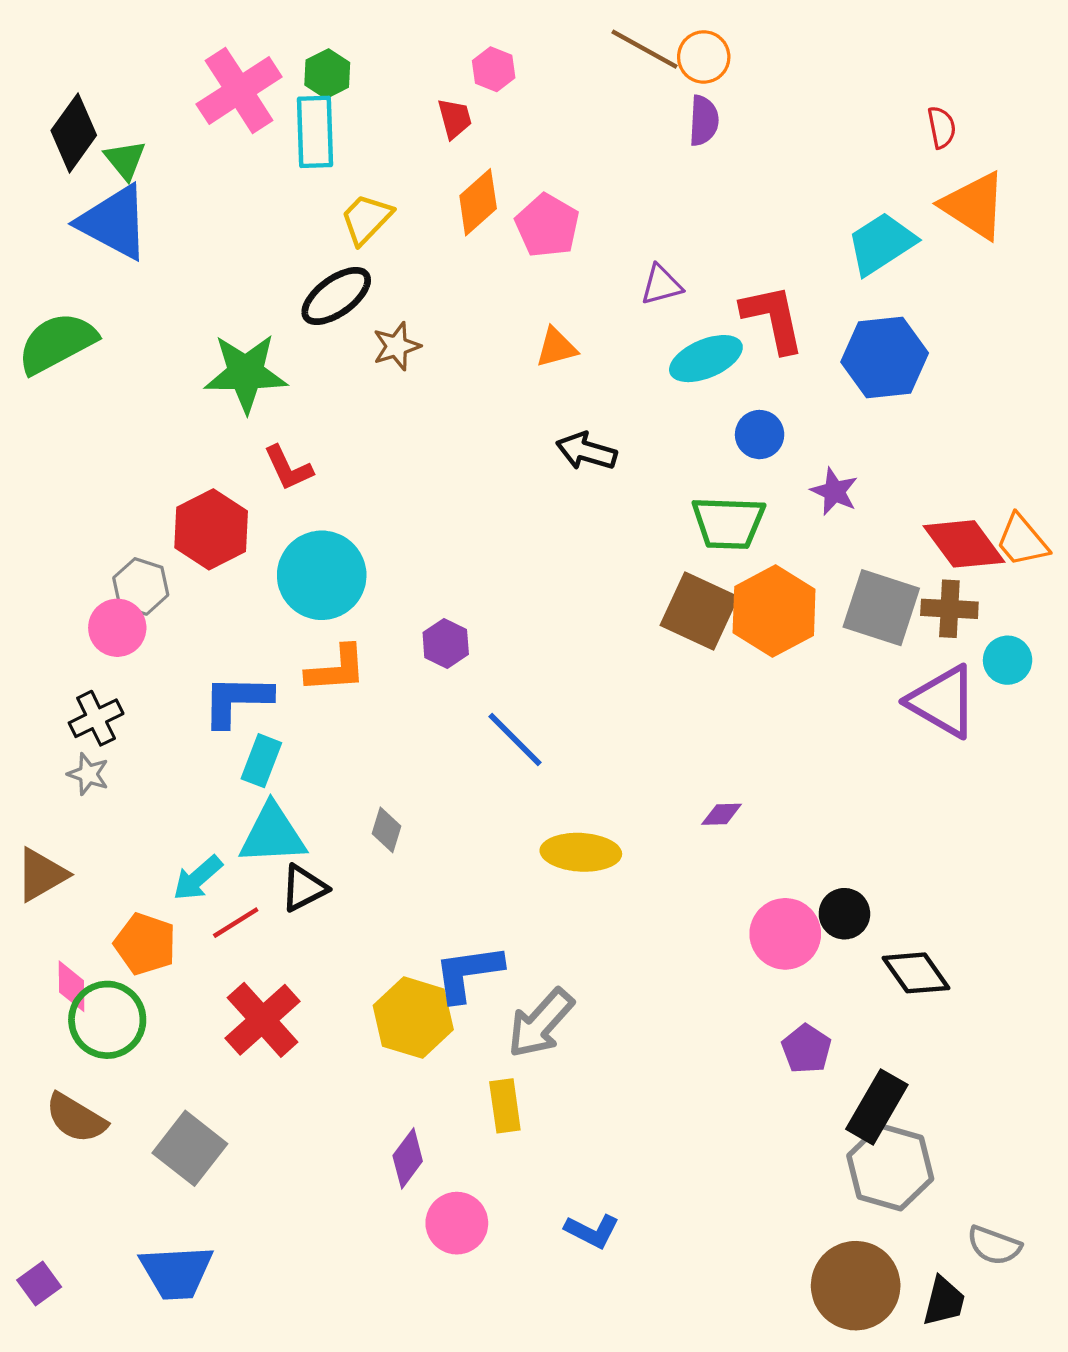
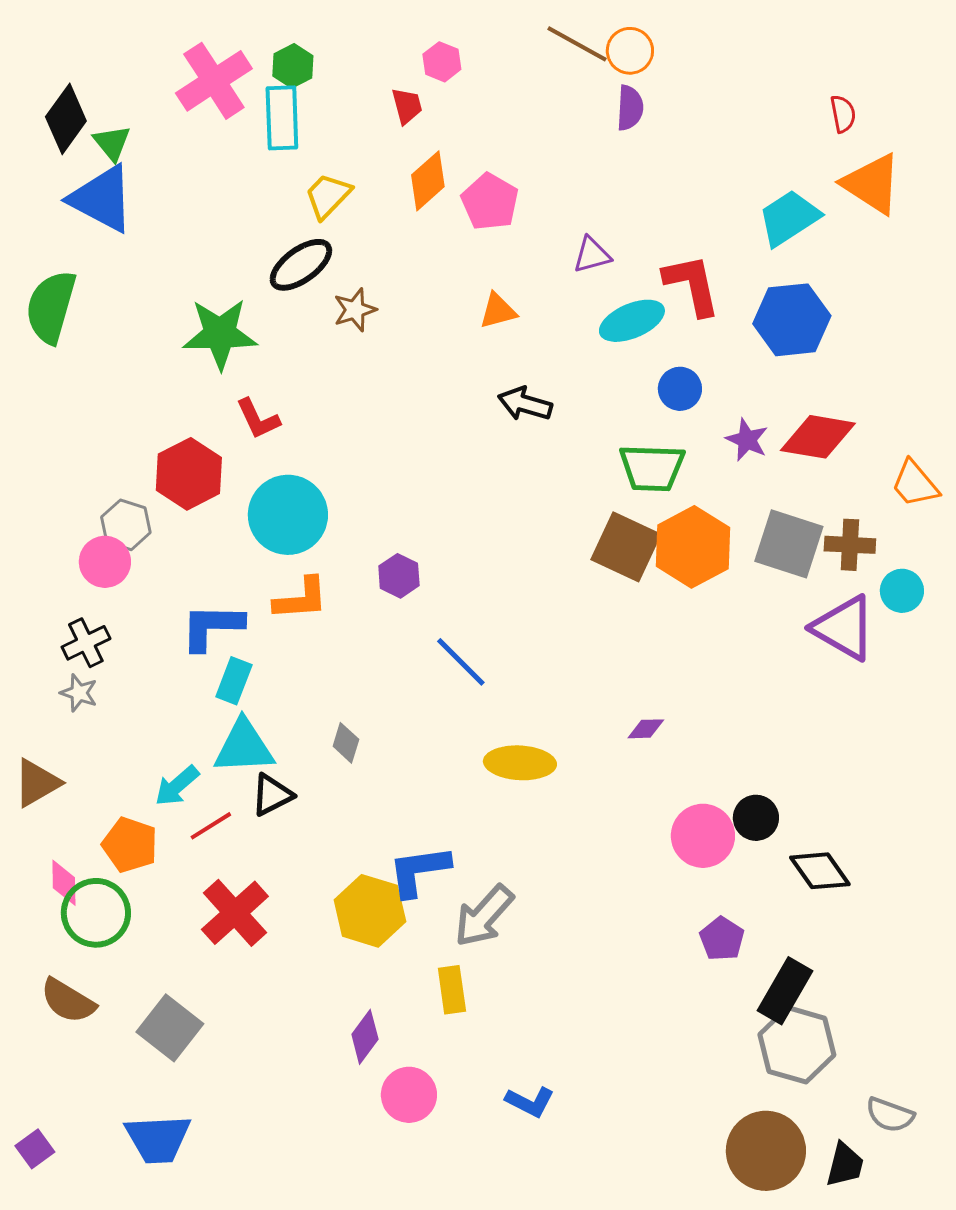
green semicircle: (57, 343) -> (51, 307), turned -46
red diamond: (964, 544) -> (818, 437), moved, turned -44

